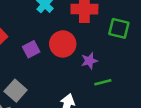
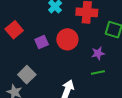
purple star: (89, 61) -> (98, 53), moved

